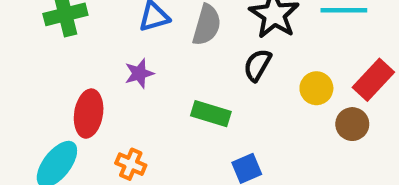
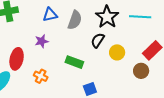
yellow circle: (316, 88) -> (117, 52), moved
orange cross: (131, 164) -> (41, 76), moved

